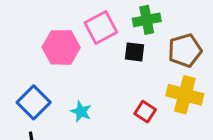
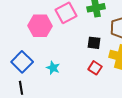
black square: (134, 52) -> (94, 43), moved

